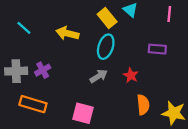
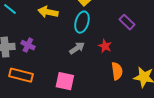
purple rectangle: (157, 49) -> (127, 22), turned 42
purple cross: (43, 70) -> (28, 45), turned -32

